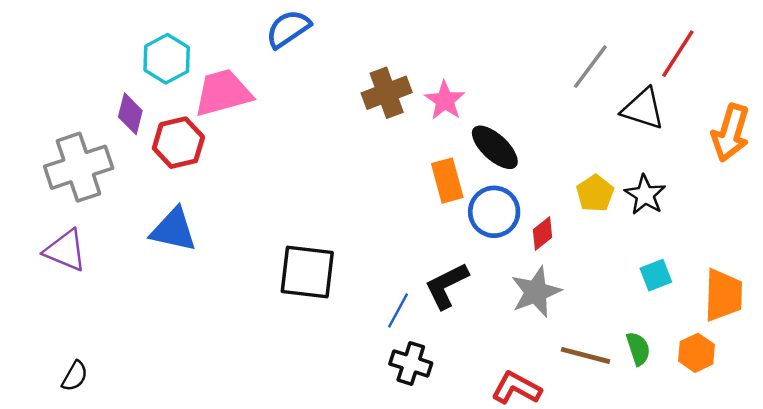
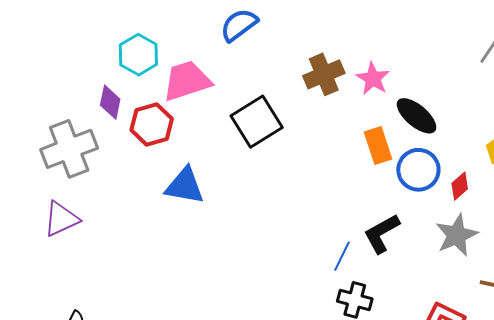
blue triangle: (173, 230) -> (185, 186), moved
purple triangle: (65, 250) -> (61, 219), turned -45
black square: (307, 272) -> (257, 122), moved, turned -36

